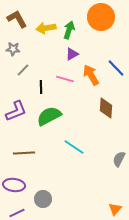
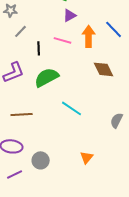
orange arrow: (91, 75) -> (89, 36), turned 30
brown diamond: (106, 108) -> (104, 69), turned -30
orange triangle: (115, 209) -> (87, 157), moved

